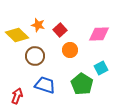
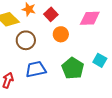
cyan square: (101, 68) -> (100, 60), moved, turned -32
blue trapezoid: (45, 85) -> (36, 69), turned -30

